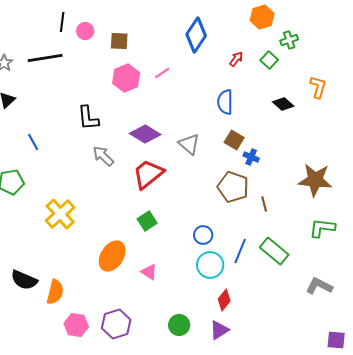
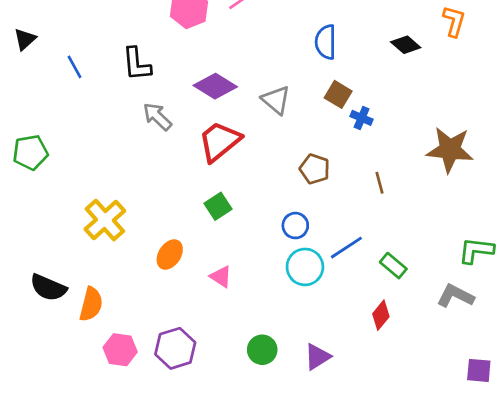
blue line: (33, 142) -> (75, 67), moved
brown pentagon: (233, 187) -> (315, 169), moved, size x0.7
yellow cross: (60, 214) -> (105, 220), moved
green L-shape: (322, 228) -> (476, 250), moved
blue line: (240, 251) -> (346, 248), turned 35
green rectangle: (274, 251) -> (393, 266), moved, size x0.7
orange ellipse: (112, 256) -> (170, 255), size x0.7
red diamond: (224, 300) -> (381, 315), moved

